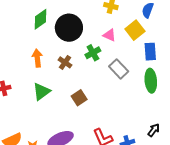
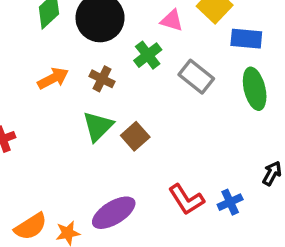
blue rectangle: (150, 52) -> (246, 39), turned -72
orange arrow: (37, 58) -> (53, 78), turned 78
green triangle: (41, 92) -> (98, 126), moved

